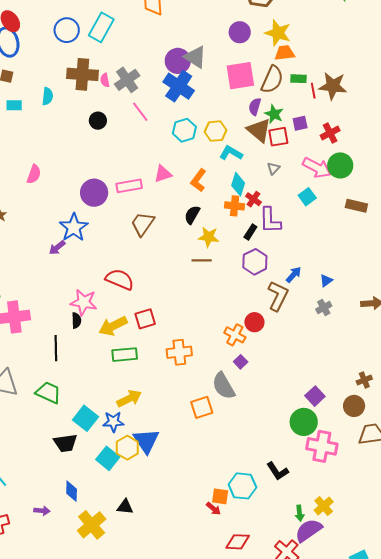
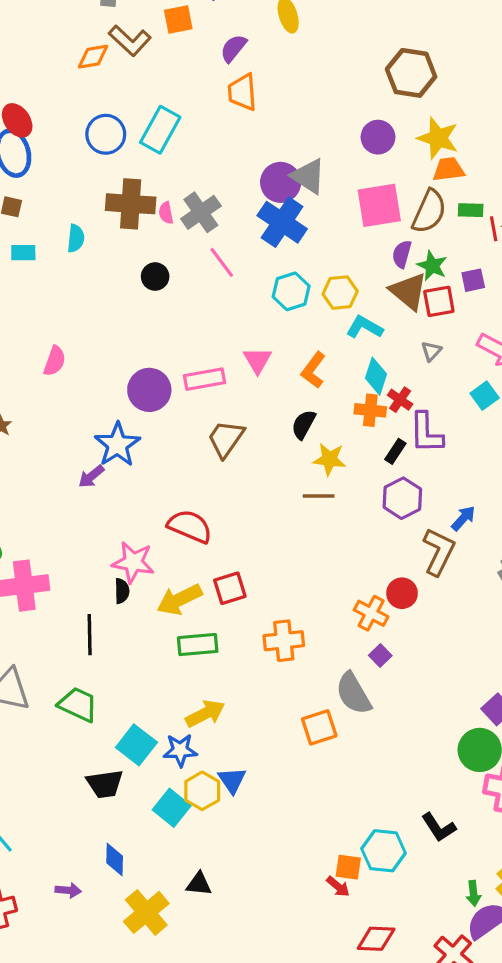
pink triangle: (163, 174) -> (257, 360), turned -42
blue triangle: (146, 441) -> (232, 780), size x0.7

